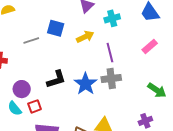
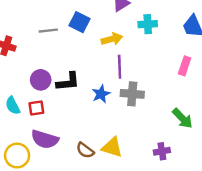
pink rectangle: (150, 47) -> (185, 66), turned -42
purple line: (110, 53) -> (120, 67), moved
blue star: (85, 84) -> (101, 94), size x0.7
purple circle: (22, 89) -> (41, 80), moved

